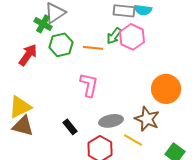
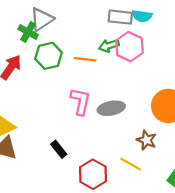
green arrow: (114, 36) -> (109, 46), turned 36
brown star: (147, 119) -> (147, 140), size x0.7
gray ellipse: (111, 121) -> (111, 108), moved

